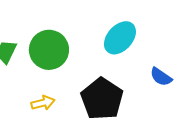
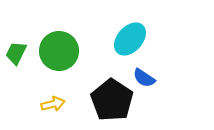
blue semicircle: (161, 77) -> (144, 78), moved

